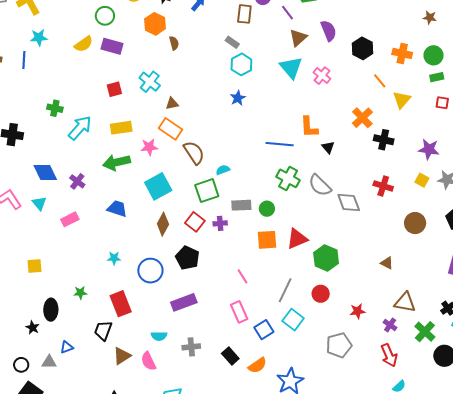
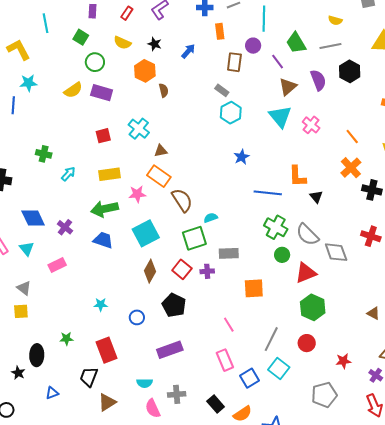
black hexagon: (362, 48) -> (350, 71), moved
orange line: (380, 81) -> (352, 136), moved
blue star: (238, 98) -> (242, 157), moved
cyan arrow: (80, 128) -> (68, 174), size x0.6
blue trapezoid: (117, 209) -> (103, 240), moved
green circle: (267, 209) -> (282, 255), moved
red triangle: (297, 239) -> (306, 273), moved
blue circle: (150, 271) -> (137, 317), size x0.6
pink semicircle: (148, 361) -> (153, 408), moved
gray triangle: (49, 362) -> (24, 288), moved, turned 35

